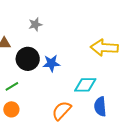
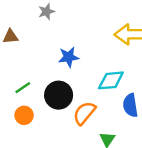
black circle: (28, 59) -> (59, 95), moved

